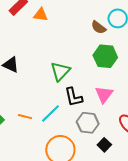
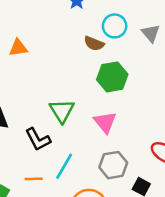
pink triangle: (104, 94) -> (105, 122), moved
black L-shape: (73, 97) -> (38, 139), moved

